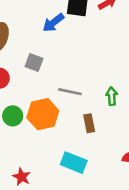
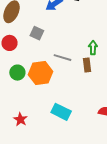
green arrow: (112, 96) -> (93, 48), moved
brown rectangle: (89, 123) -> (87, 65), moved

